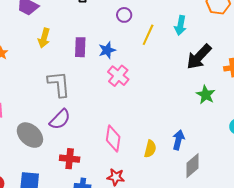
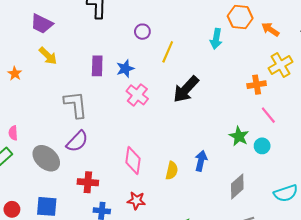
cyan arrow: (180, 25) -> (216, 39), moved
yellow arrow: (44, 38) -> (48, 56), moved, turned -60
black arrow: (199, 57) -> (186, 89), moved
green star: (206, 95) -> (239, 136), moved
gray diamond: (193, 166) -> (237, 186), moved

